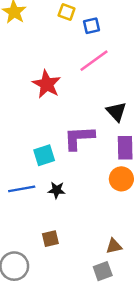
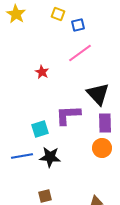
red star: (47, 84) -> (42, 72), size x0.6
black triangle: (116, 112) -> (98, 94), size x1.4
black star: (57, 190) -> (50, 157), size x1.5

